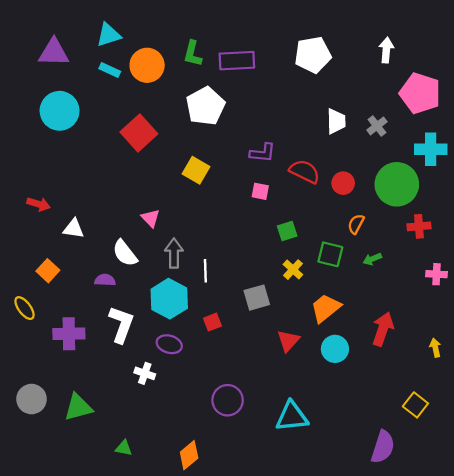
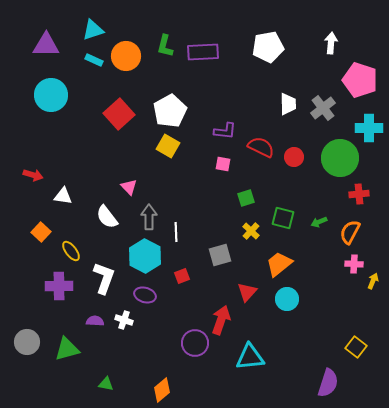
white pentagon: (205, 106) -> (170, 111), moved
gray cross: (377, 126) -> (323, 108), size x1.4
orange semicircle: (356, 224) -> (350, 232), moved, size x1.4
pink cross: (436, 274) -> (354, 264), moved
purple semicircle: (105, 280) -> (95, 321), moved
yellow ellipse: (25, 308) -> (71, 251), moved
red arrow: (383, 329) -> (221, 320), moved
yellow arrow: (435, 348) -> (373, 281), moved, turned 35

